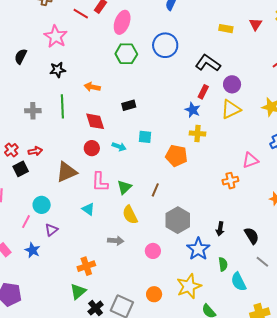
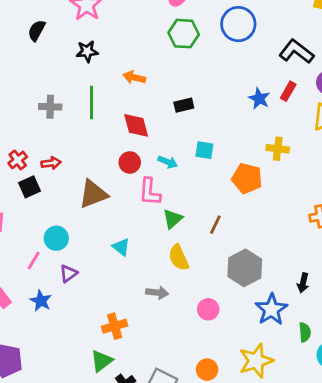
blue star: (193, 110) -> (259, 99), moved
pink L-shape: (100, 182) -> (150, 192), moved

